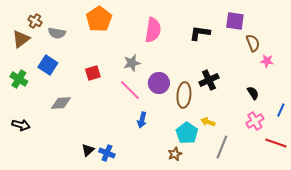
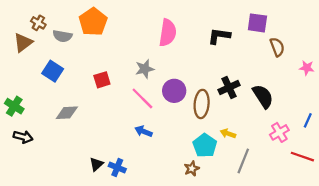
orange pentagon: (99, 19) -> (93, 22), moved
pink star: (267, 61) -> (307, 68), moved
green cross: (19, 79) -> (14, 106), moved
black semicircle: (253, 93) -> (263, 96), moved, size x1.6
blue arrow: (142, 120) -> (144, 131), moved, turned 98

